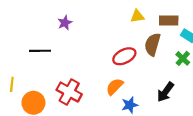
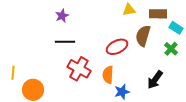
black line: (40, 51) -> (65, 42), moved
orange semicircle: (115, 87) -> (108, 75), turned -42
red cross: (69, 92) -> (79, 69), moved

